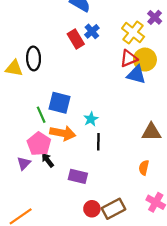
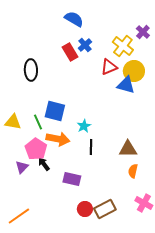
red triangle: (129, 58) -> (109, 67), moved
yellow triangle: (14, 68) -> (13, 122), moved
brown triangle: (151, 132) -> (128, 149), moved

